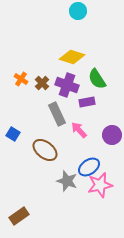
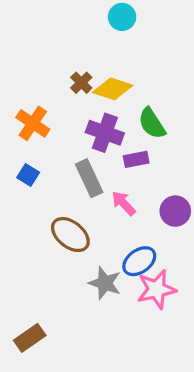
orange cross: (21, 79) -> (33, 123), size x1.5
brown cross: (42, 83) -> (81, 83), moved
blue square: (13, 134) -> (28, 175), moved

